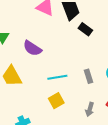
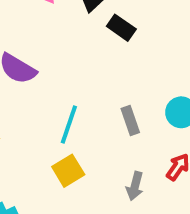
cyan line: (57, 77) -> (69, 124), turned -60

